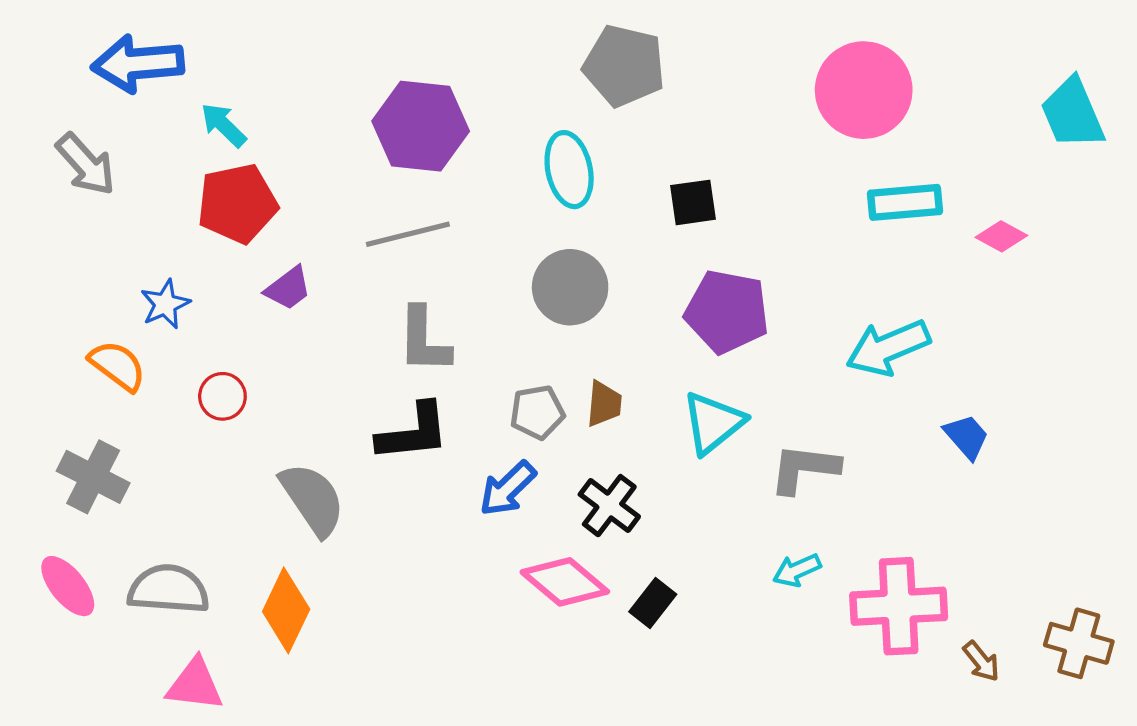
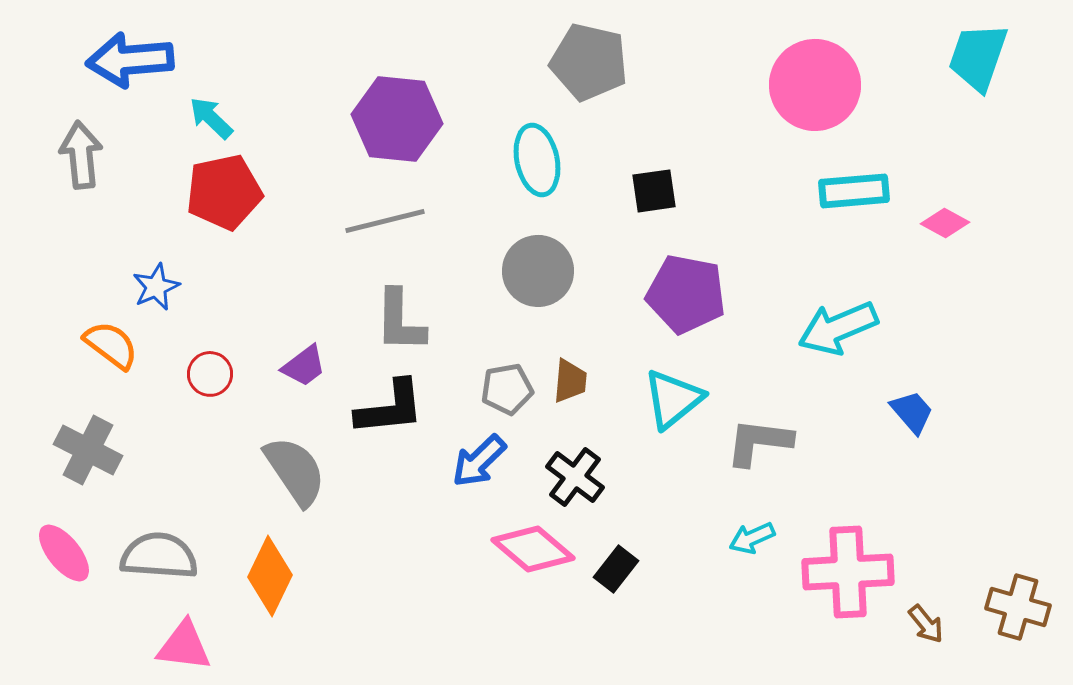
cyan trapezoid: (1072, 113) -> (978, 57), moved, turned 42
gray arrow: (86, 164) -> (81, 155), turned -144
purple trapezoid: (288, 288) -> (304, 366), moved

